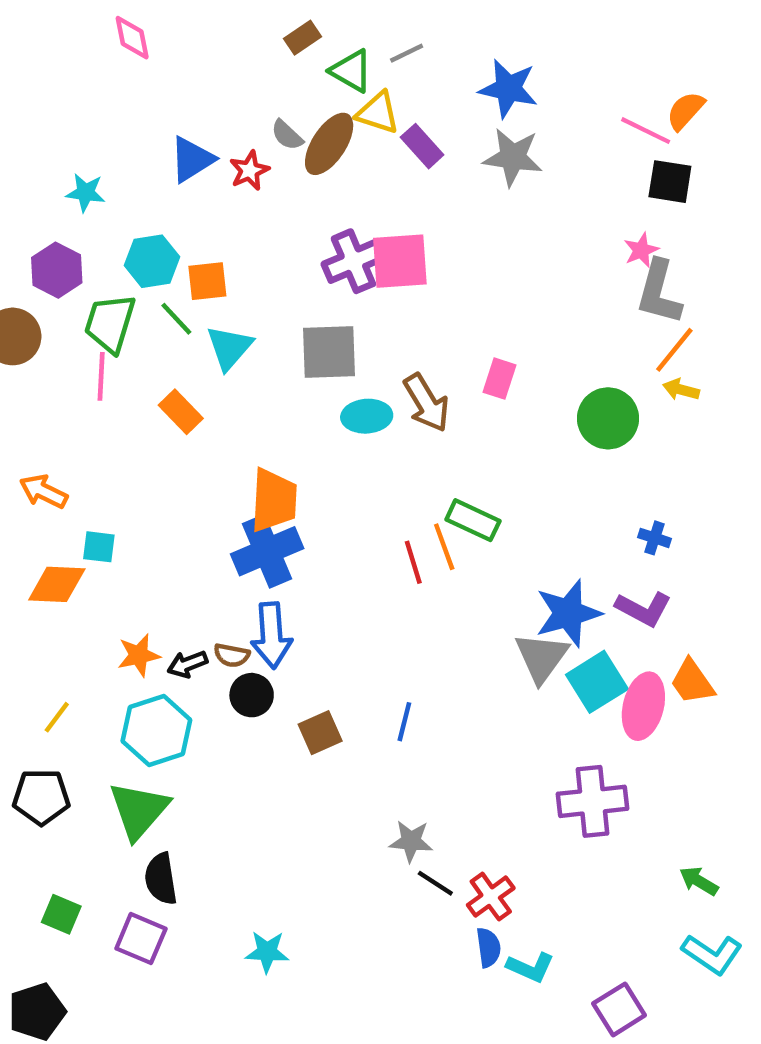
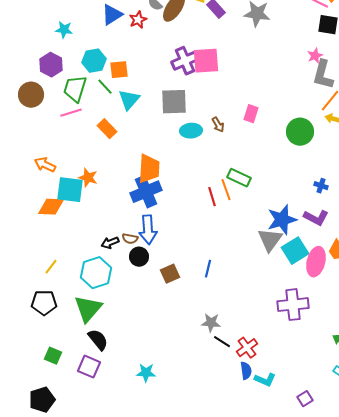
pink line: (101, 376) -> (71, 113), turned 70
brown arrow: (426, 403) -> (218, 125), size x0.6
cyan square: (99, 547) -> (70, 190), size x1.8
orange star: (139, 655) -> (88, 178), moved, turned 30
black semicircle: (161, 879) -> (98, 340), turned 150
purple square: (619, 1009) -> (305, 399), size x0.7

